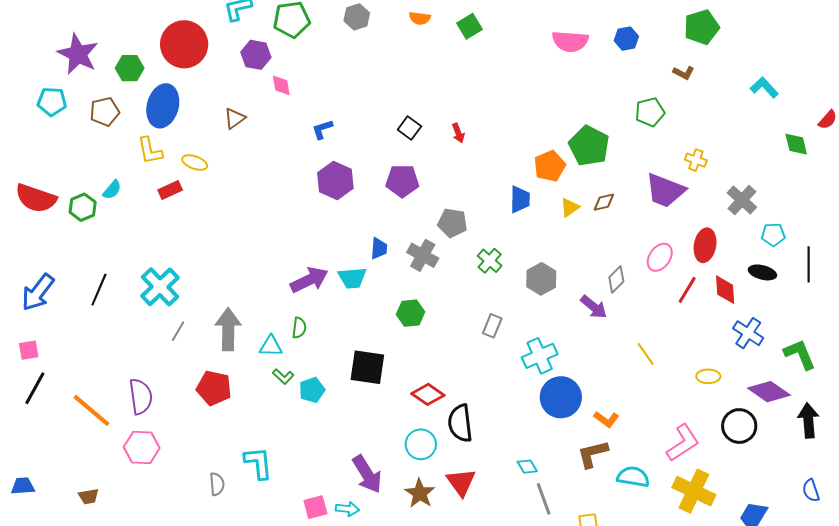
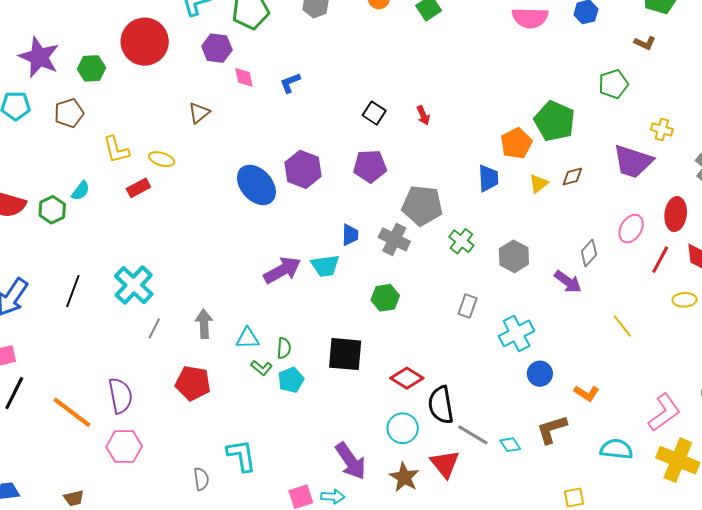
blue ellipse: (163, 106) -> (256, 185), moved, turned -54
blue L-shape: (322, 129) -> (290, 83), moved
gray pentagon: (452, 223) -> (422, 205), size x1.4
green semicircle: (299, 328) -> (284, 348), moved
gray arrow: (228, 329) -> (204, 324), size x0.7
yellow ellipse: (708, 376) -> (684, 300), moved
blue circle: (561, 397) -> (540, 374), size x0.6
brown L-shape: (593, 454) -> (552, 429), moved
gray line: (544, 499) -> (473, 435), moved, turned -36

